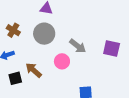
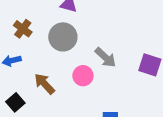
black square: (15, 78) -> (15, 102), moved, turned -32

